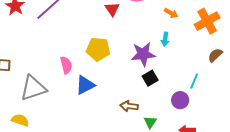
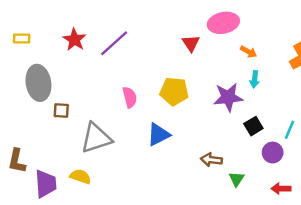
orange arrow: (171, 13) -> (249, 52), moved
pink semicircle: (66, 65) -> (130, 97), moved
black square: (150, 78) -> (253, 126), moved

